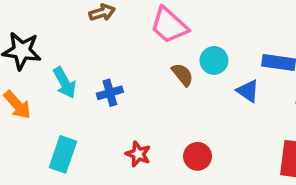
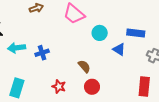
brown semicircle: (182, 75) -> (84, 66), moved
cyan arrow: (65, 83) -> (17, 48), turned 114

